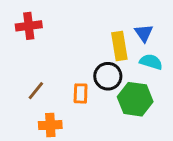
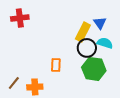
yellow rectangle: (119, 46) -> (83, 32), turned 36
black circle: (108, 76) -> (87, 48), moved
brown line: (36, 91) -> (14, 83), moved

